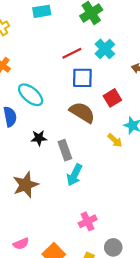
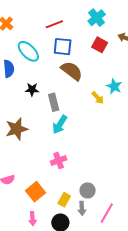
red line: (72, 53) -> (54, 24), moved
blue square: (82, 78) -> (63, 47), moved
red square: (112, 98) -> (100, 45), moved, turned -35
pink cross: (88, 221) -> (59, 160), moved

